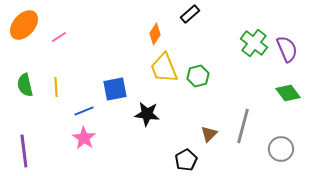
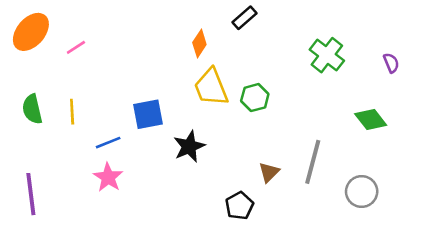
purple semicircle: (287, 49) -> (391, 63), moved, size x0.6
black star: (147, 114) -> (189, 146), turned -30

